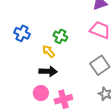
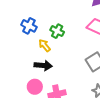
blue cross: (22, 33) -> (29, 26), moved

